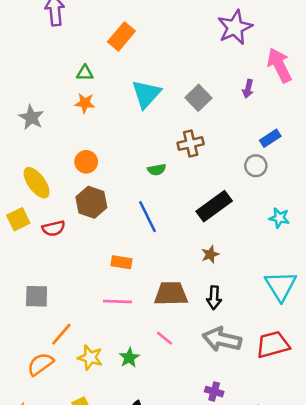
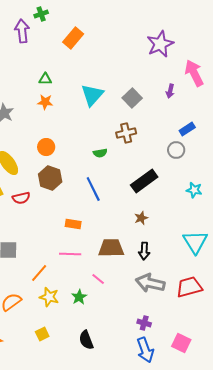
orange rectangle: (121, 36) -> (73, 38), moved
orange line: (61, 334) -> (39, 273), moved
pink line: (164, 338) -> (98, 279), moved

